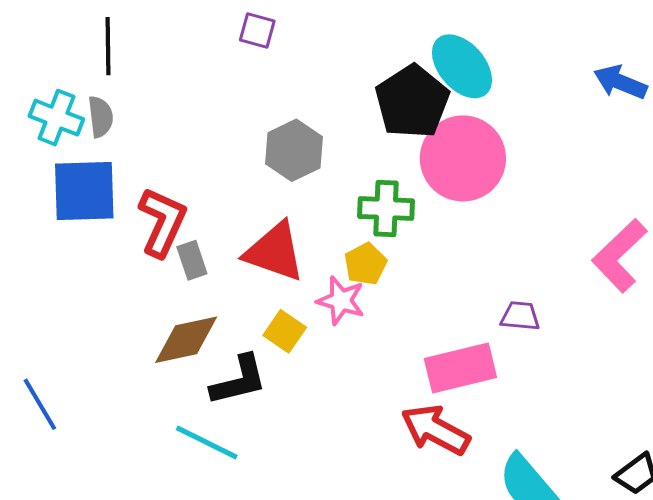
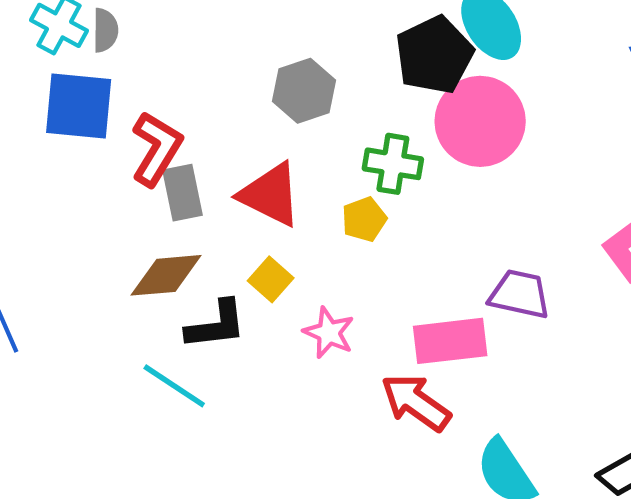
gray rectangle: (192, 260) -> (183, 193), size x1.4
pink star: (341, 301) -> (329, 333), moved
purple trapezoid: (520, 316) -> (520, 294), size x1.5

